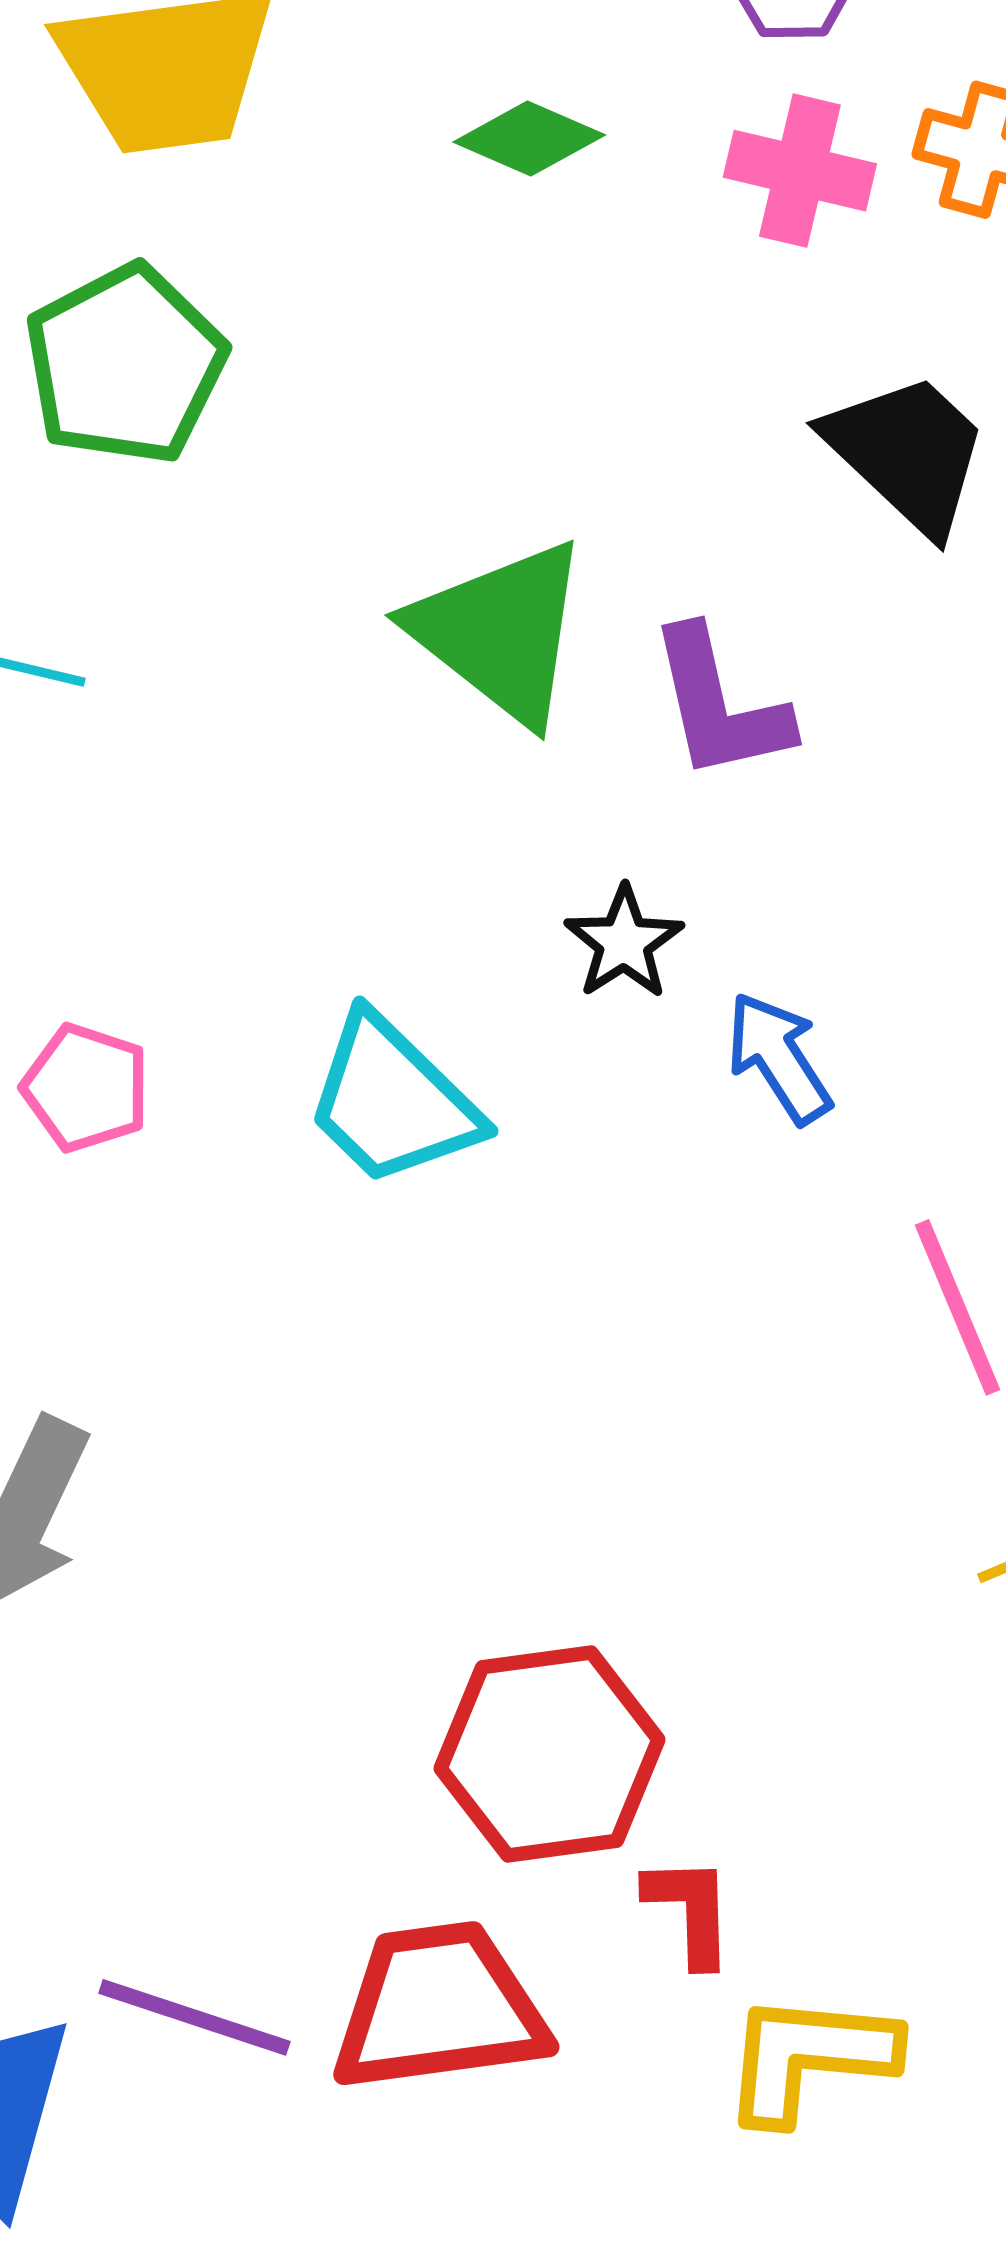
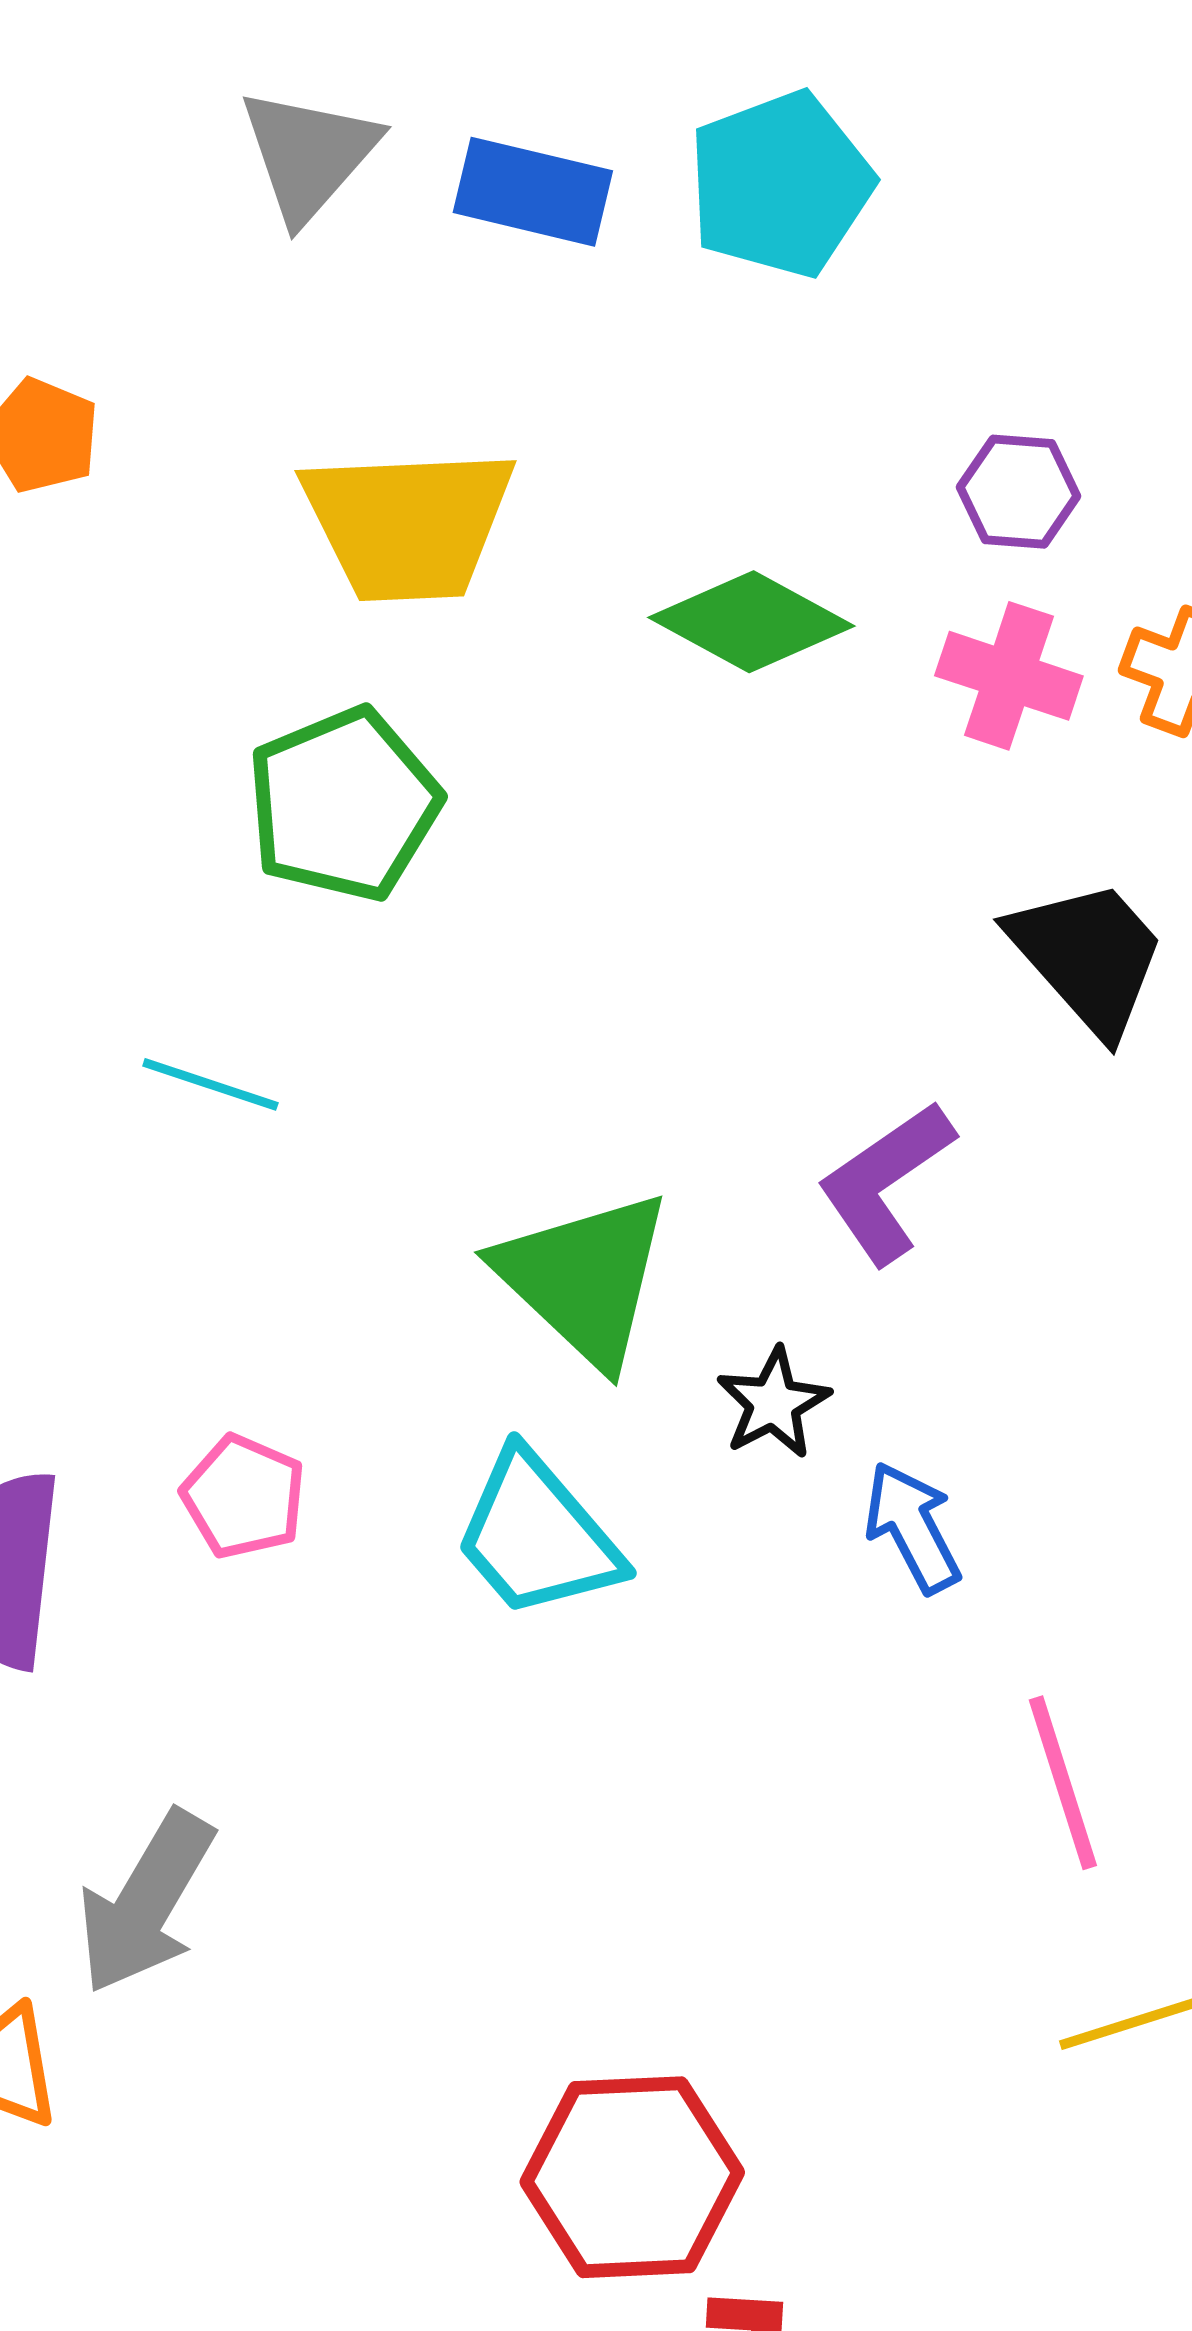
green diamond: (529, 138) -> (751, 622), size x1.4
green triangle: (500, 632) -> (584, 1278), moved
purple L-shape: (719, 704) -> (886, 1182), turned 63

